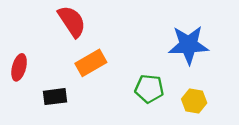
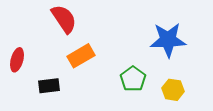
green pentagon: (149, 89) -> (133, 79), turned 30

